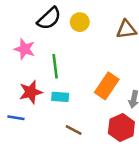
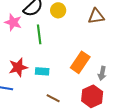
pink star: (25, 49) -> (13, 22), moved
green line: (55, 66) -> (39, 34), moved

